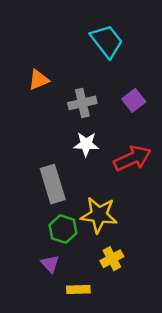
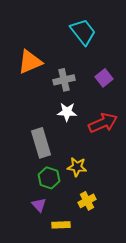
orange triangle: (39, 80) -> (30, 62), size x1.5
yellow star: (99, 215) -> (77, 167), size x0.7

